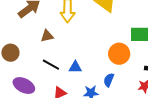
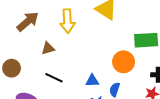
blue triangle: (75, 67) -> (92, 81), moved

